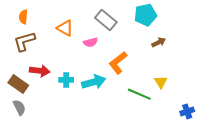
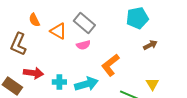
orange semicircle: (23, 17) -> (34, 20), moved, turned -32
gray rectangle: (106, 20) -> (84, 23), moved
brown L-shape: (24, 41) -> (18, 44), turned -50

